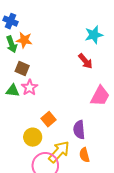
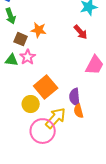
orange star: (24, 40) -> (39, 30), moved
orange square: (48, 119) -> (46, 87), size x1.6
orange semicircle: (84, 155) -> (79, 111), moved

